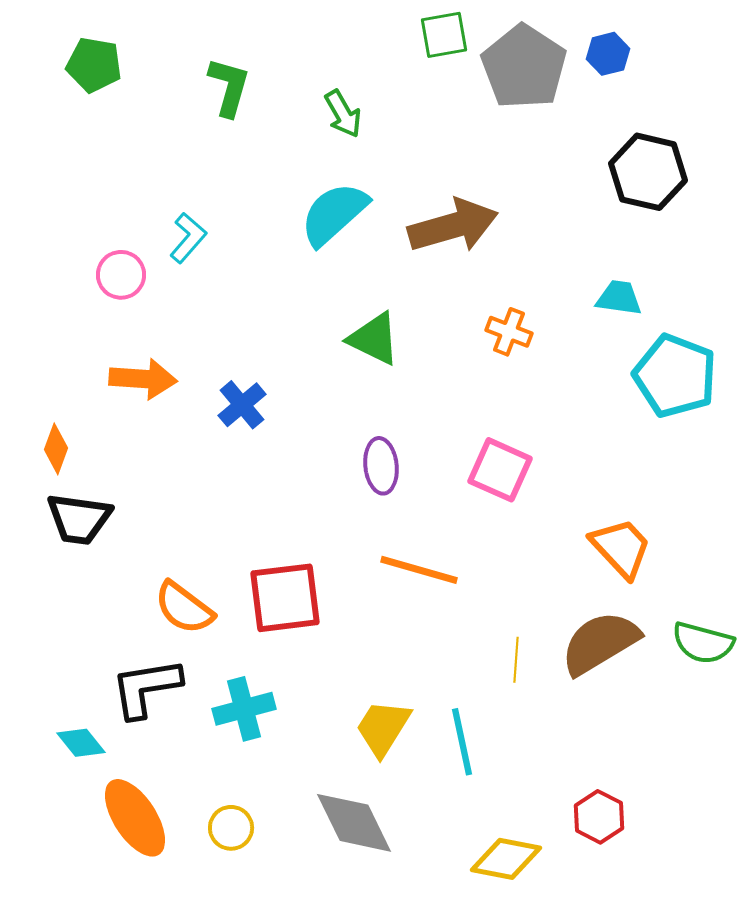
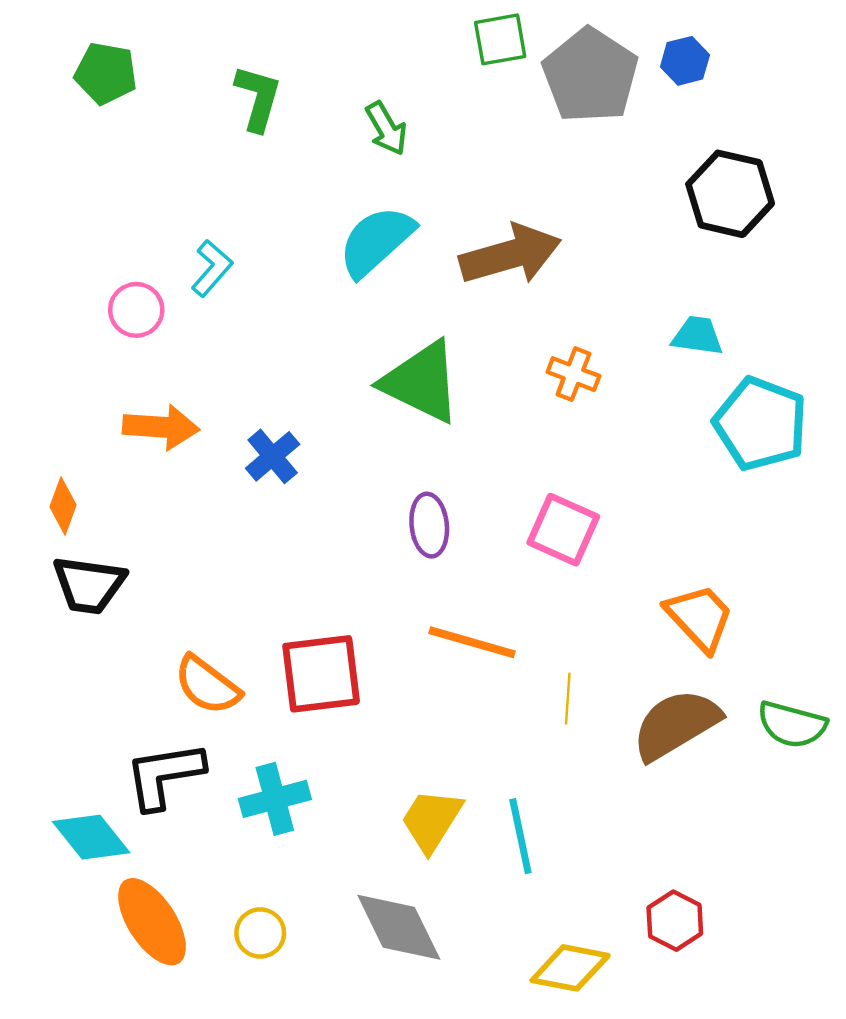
green triangle: (374, 339) -> (421, 382), size x1.4
yellow line: (516, 660) -> (568, 699), moved
cyan diamond: (81, 743) -> (91, 837), size x1.4

